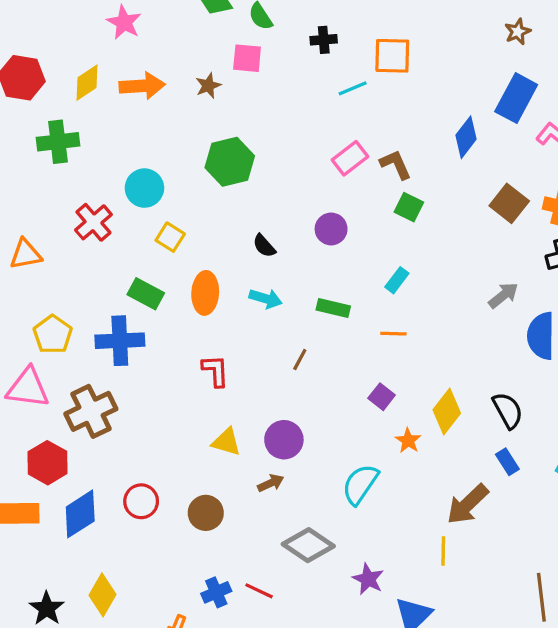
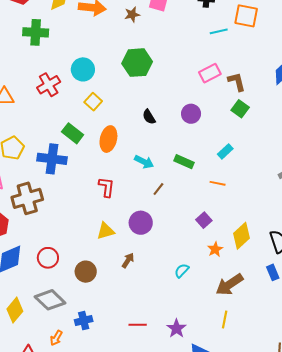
cyan arrow: (266, 299) -> (144, 162), moved
purple circle: (284, 440) -> (141, 223), moved
yellow triangle: (226, 442) -> (106, 231), turned -42
brown arrow: (271, 483) -> (128, 260), turned -42
cyan semicircle: (360, 484) -> (182, 271), size x0.6
brown arrow: (468, 504) -> (229, 285), moved
gray diamond: (308, 545) -> (50, 300), moved
red line: (259, 591) -> (138, 325), moved, turned -36

